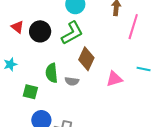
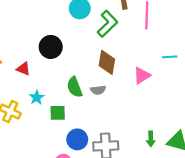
red triangle: (17, 27) -> (23, 69), moved
green L-shape: (72, 33) -> (107, 24), moved
cyan star: (10, 64) -> (37, 97), moved

